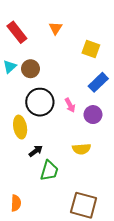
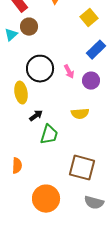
yellow square: (91, 49) -> (89, 18), turned 30
brown circle: (30, 69) -> (29, 27), moved

